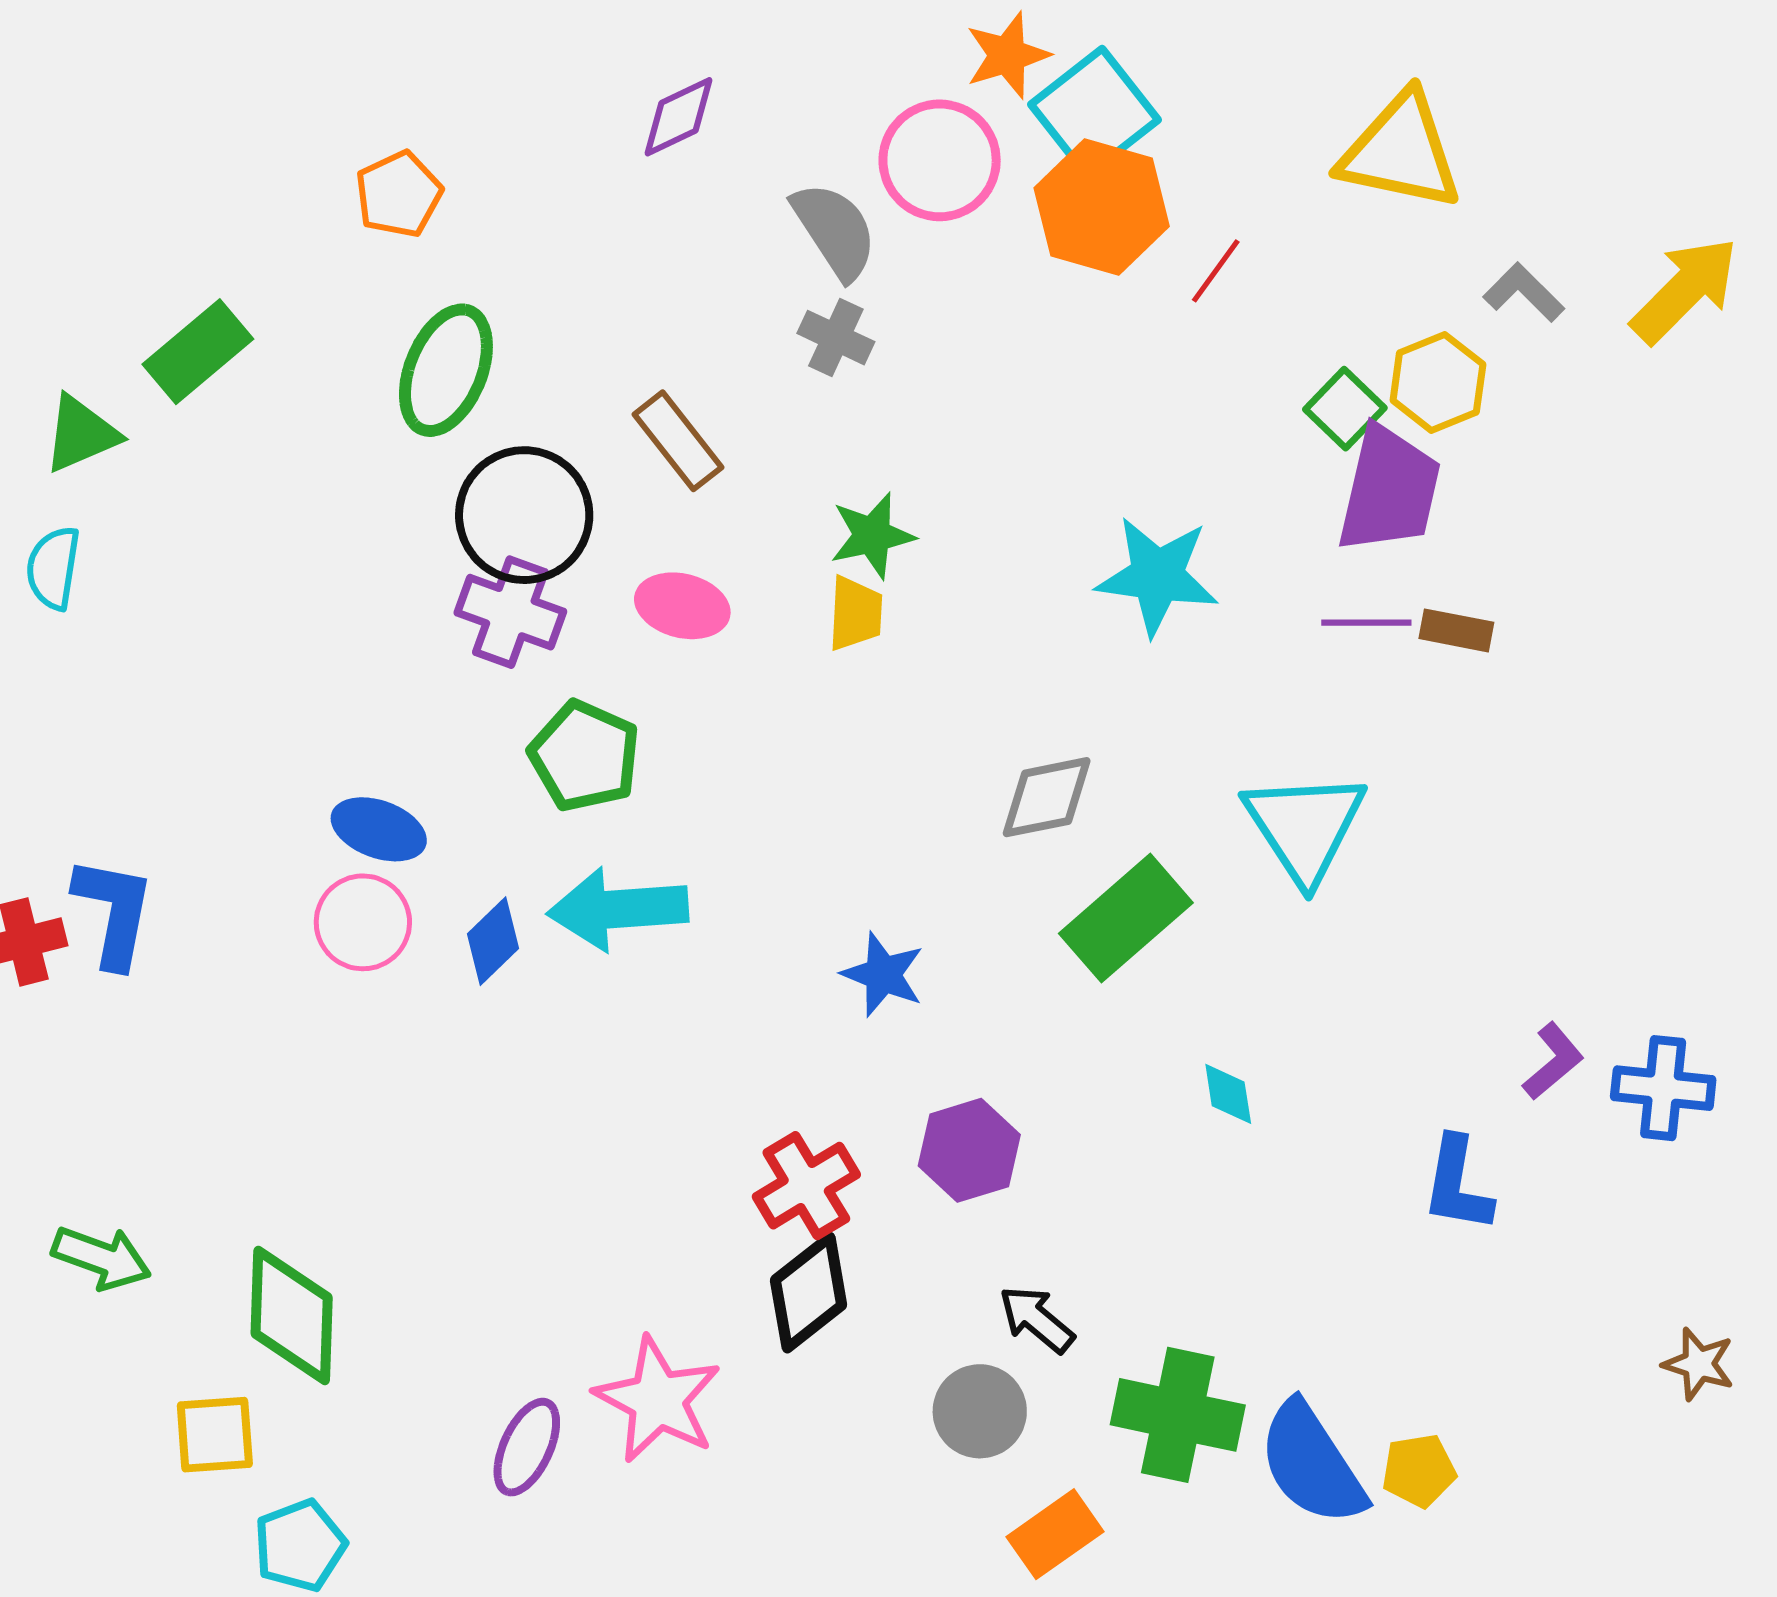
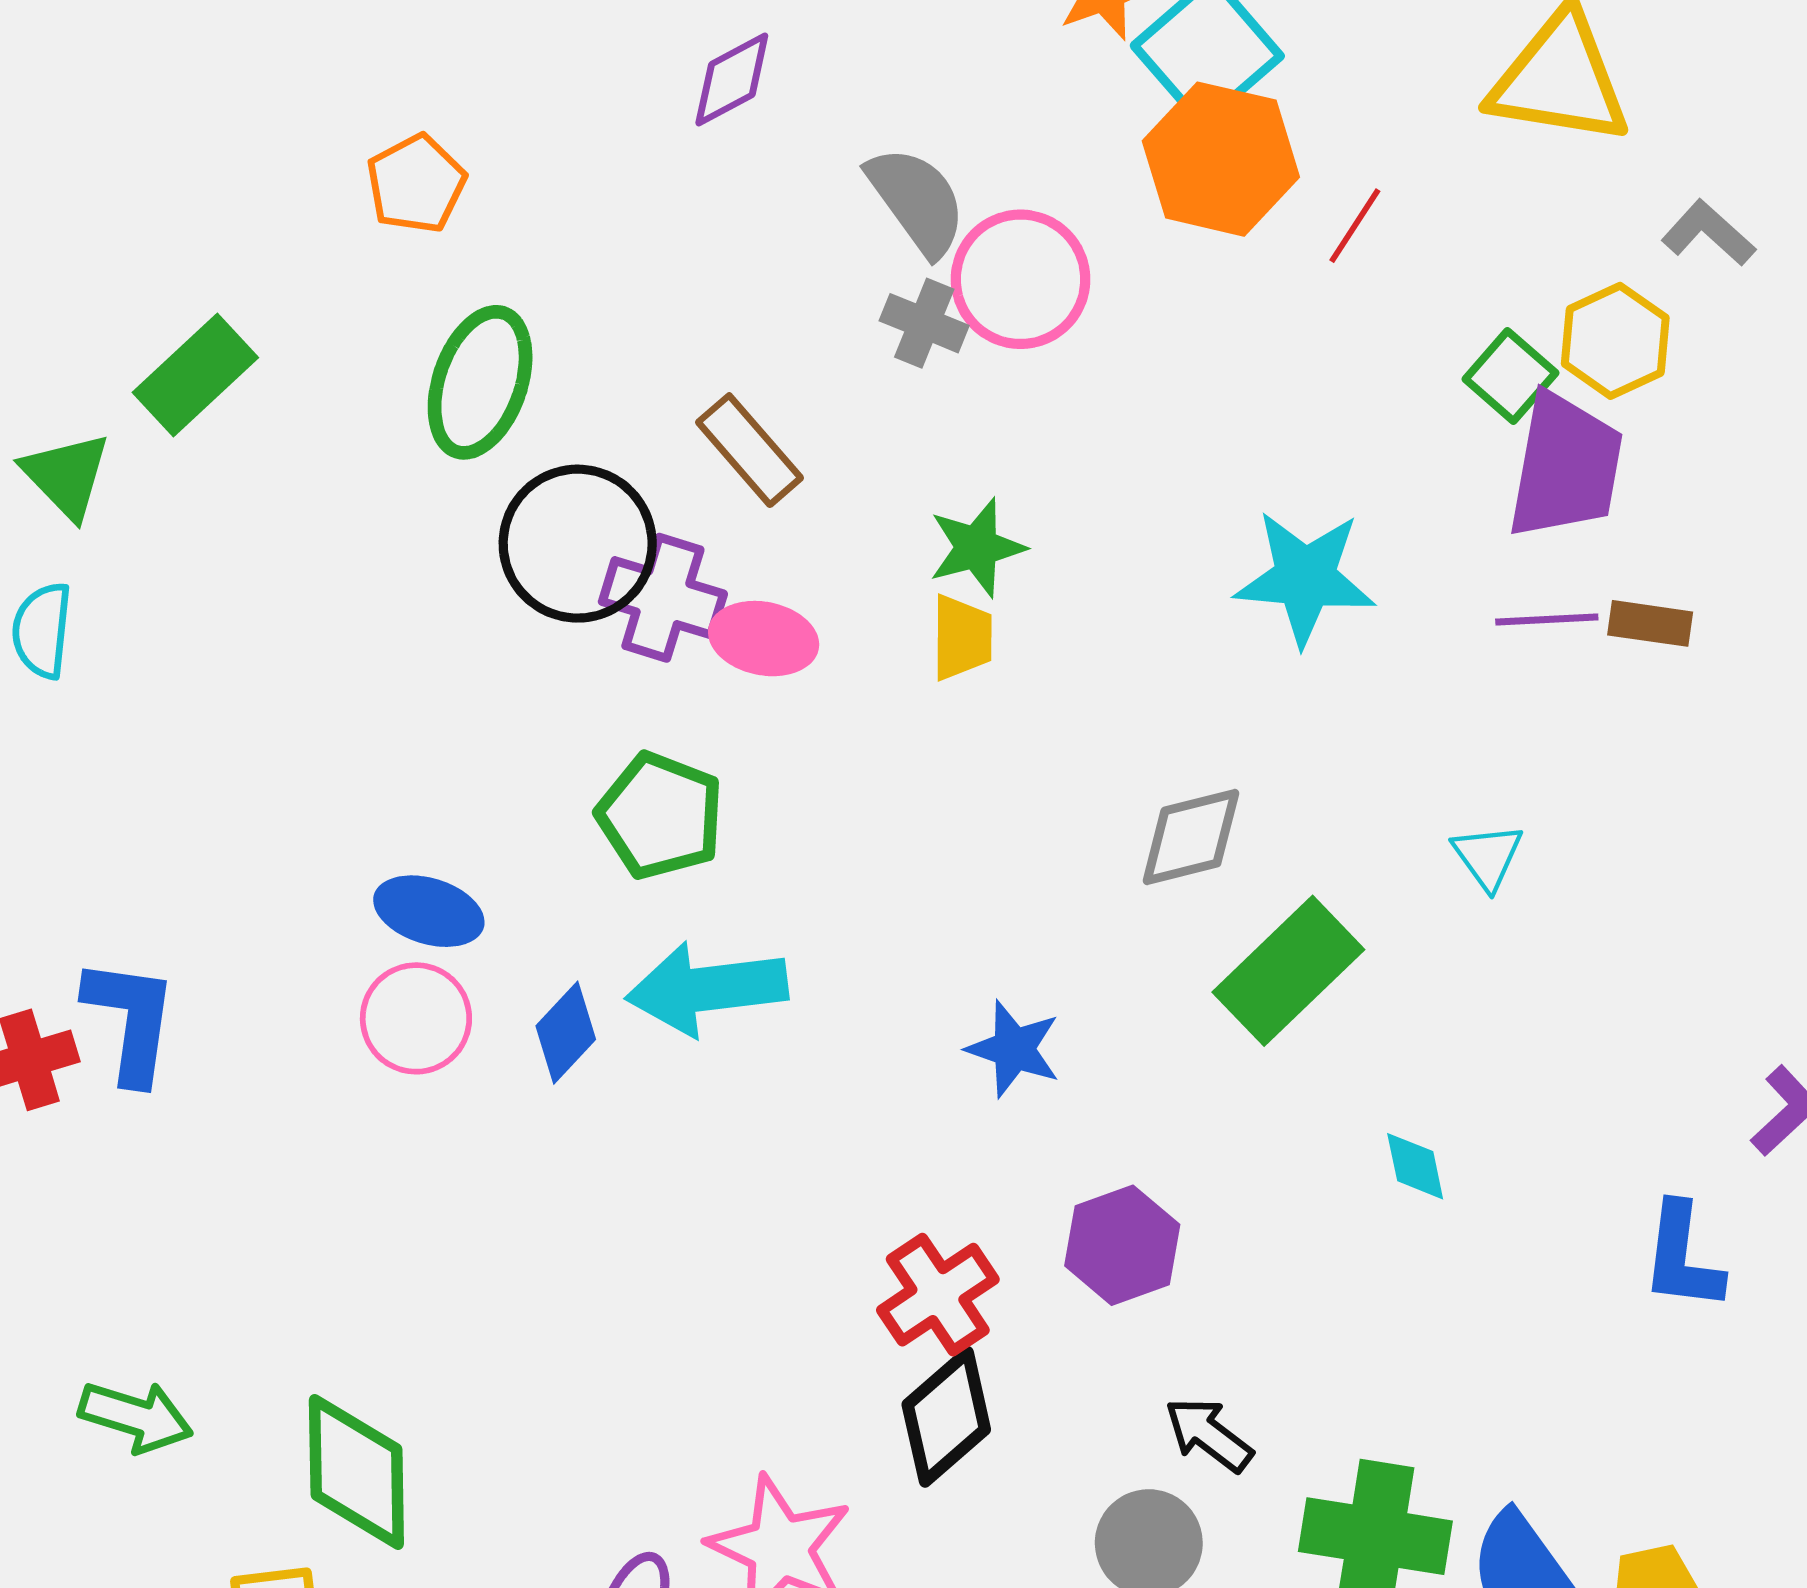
pink circle: (940, 160) -> (1021, 279), moved
green triangle: (81, 434) -> (66, 476), turned -48
purple cross: (510, 612) -> (663, 598), moved
cyan triangle: (1305, 827) -> (1488, 856), size x0.5

